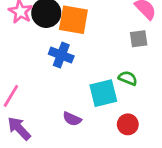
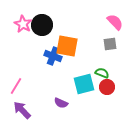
orange square: (73, 20) -> (67, 46), moved
red circle: (128, 124) -> (107, 87), moved

